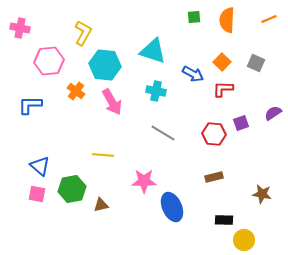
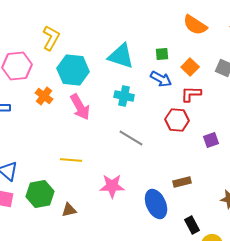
green square: (194, 17) -> (162, 54), moved
orange semicircle: (227, 20) -> (195, 25), turned -60
purple square: (241, 123) -> (211, 140), moved
red hexagon: (214, 134) -> (177, 120), moved
blue ellipse: (172, 207) -> (156, 204), moved
black rectangle: (224, 220) -> (192, 225), turned 60

